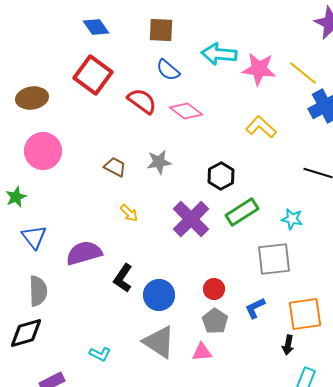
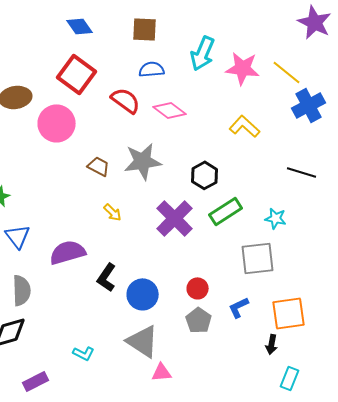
cyan arrow: (219, 54) -> (203, 53), turned -72
blue semicircle: (168, 70) -> (152, 69), turned 135
pink circle: (43, 151) -> (57, 123), moved
gray star: (159, 162) -> (143, 161), size x1.5
pink triangle: (202, 352) -> (162, 372), moved

